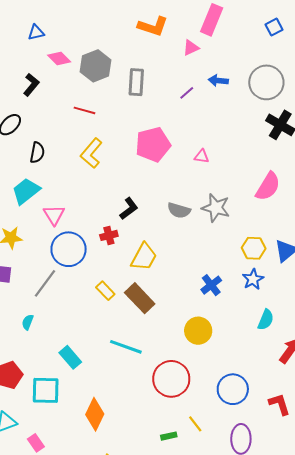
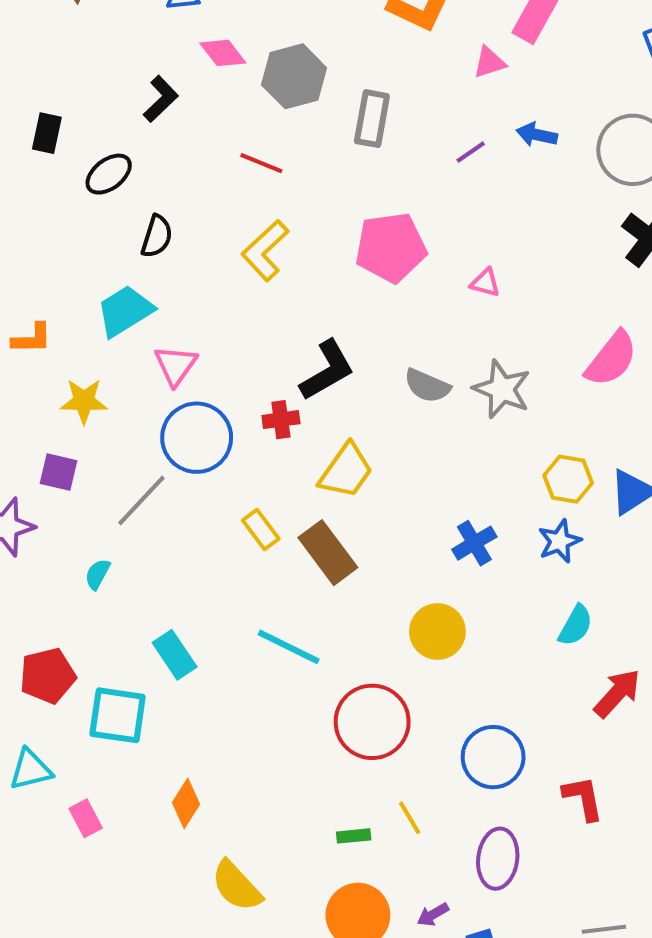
black L-shape: (129, 209) -> (327, 370), size x1.4
orange diamond: (95, 414) -> (186, 803), moved, size x0.7

